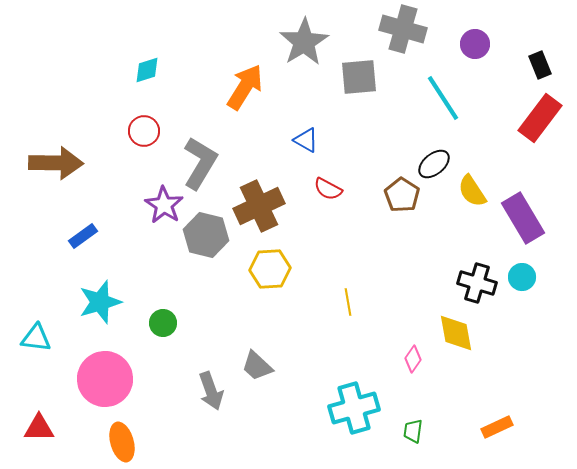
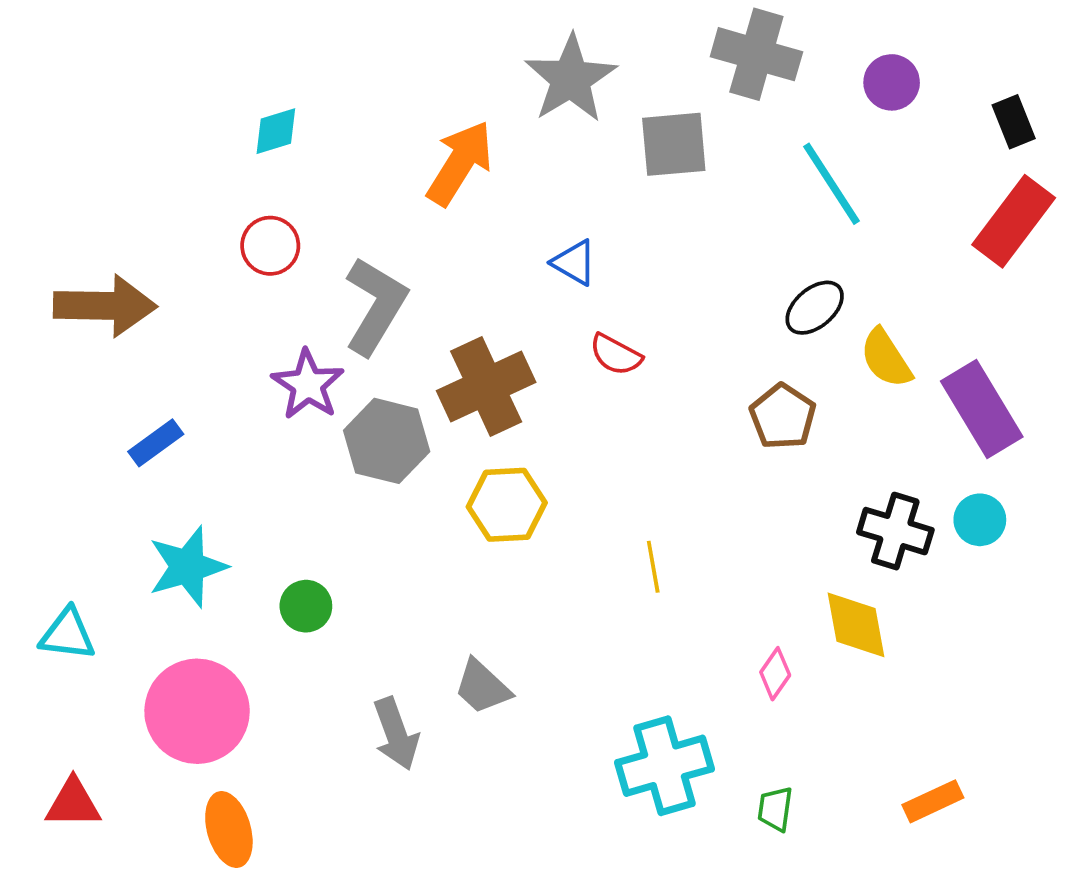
brown pentagon: (402, 195) -> (783, 417), moved

